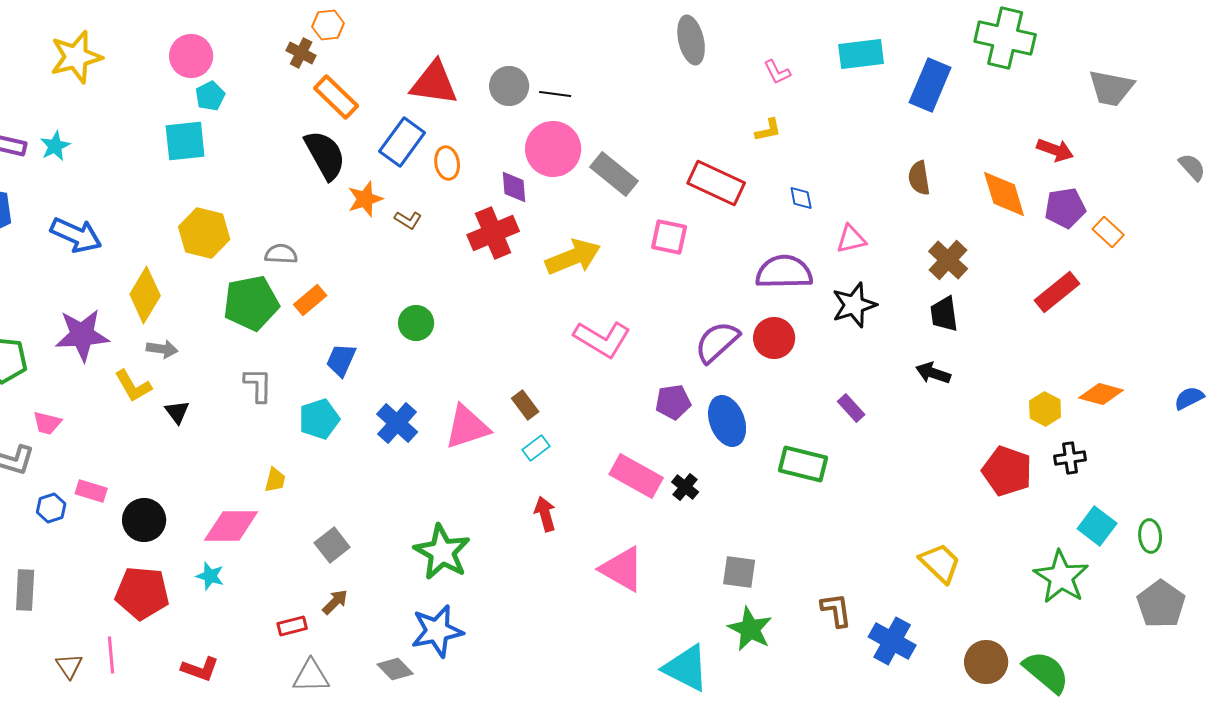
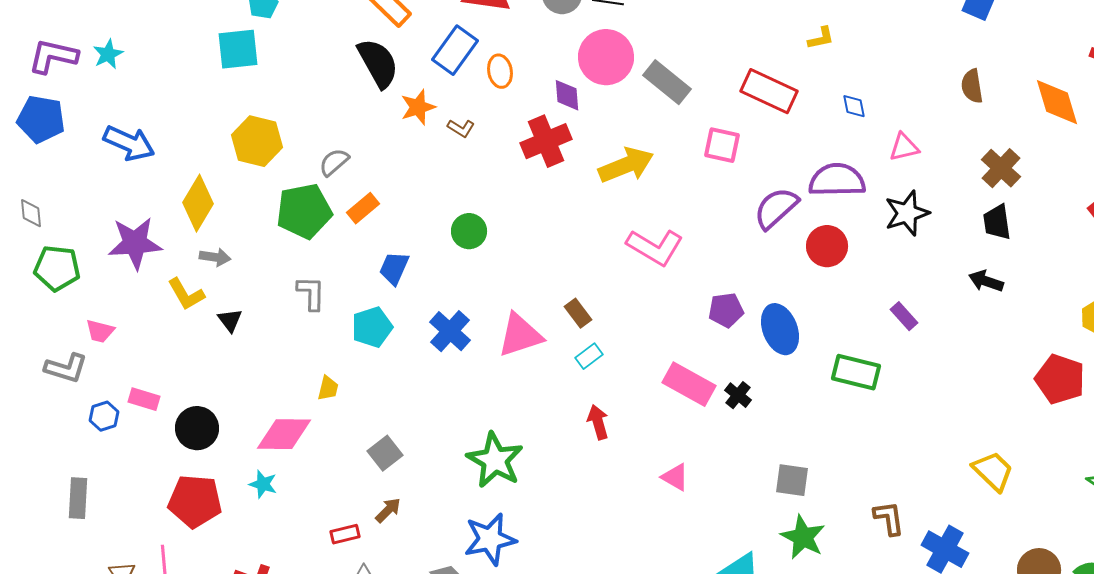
gray semicircle: (281, 254) -> (334, 162), turned -44
purple semicircle: (717, 342) -> (776, 208), moved
pink triangle: (622, 569) -> (675, 477), size x0.6

